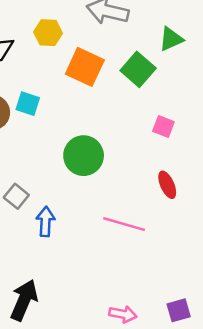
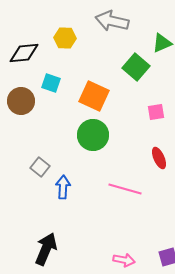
orange square: (85, 67) -> (94, 96), moved
cyan square: (28, 104) -> (51, 83), moved
pink square: (163, 126) -> (156, 112), turned -30

